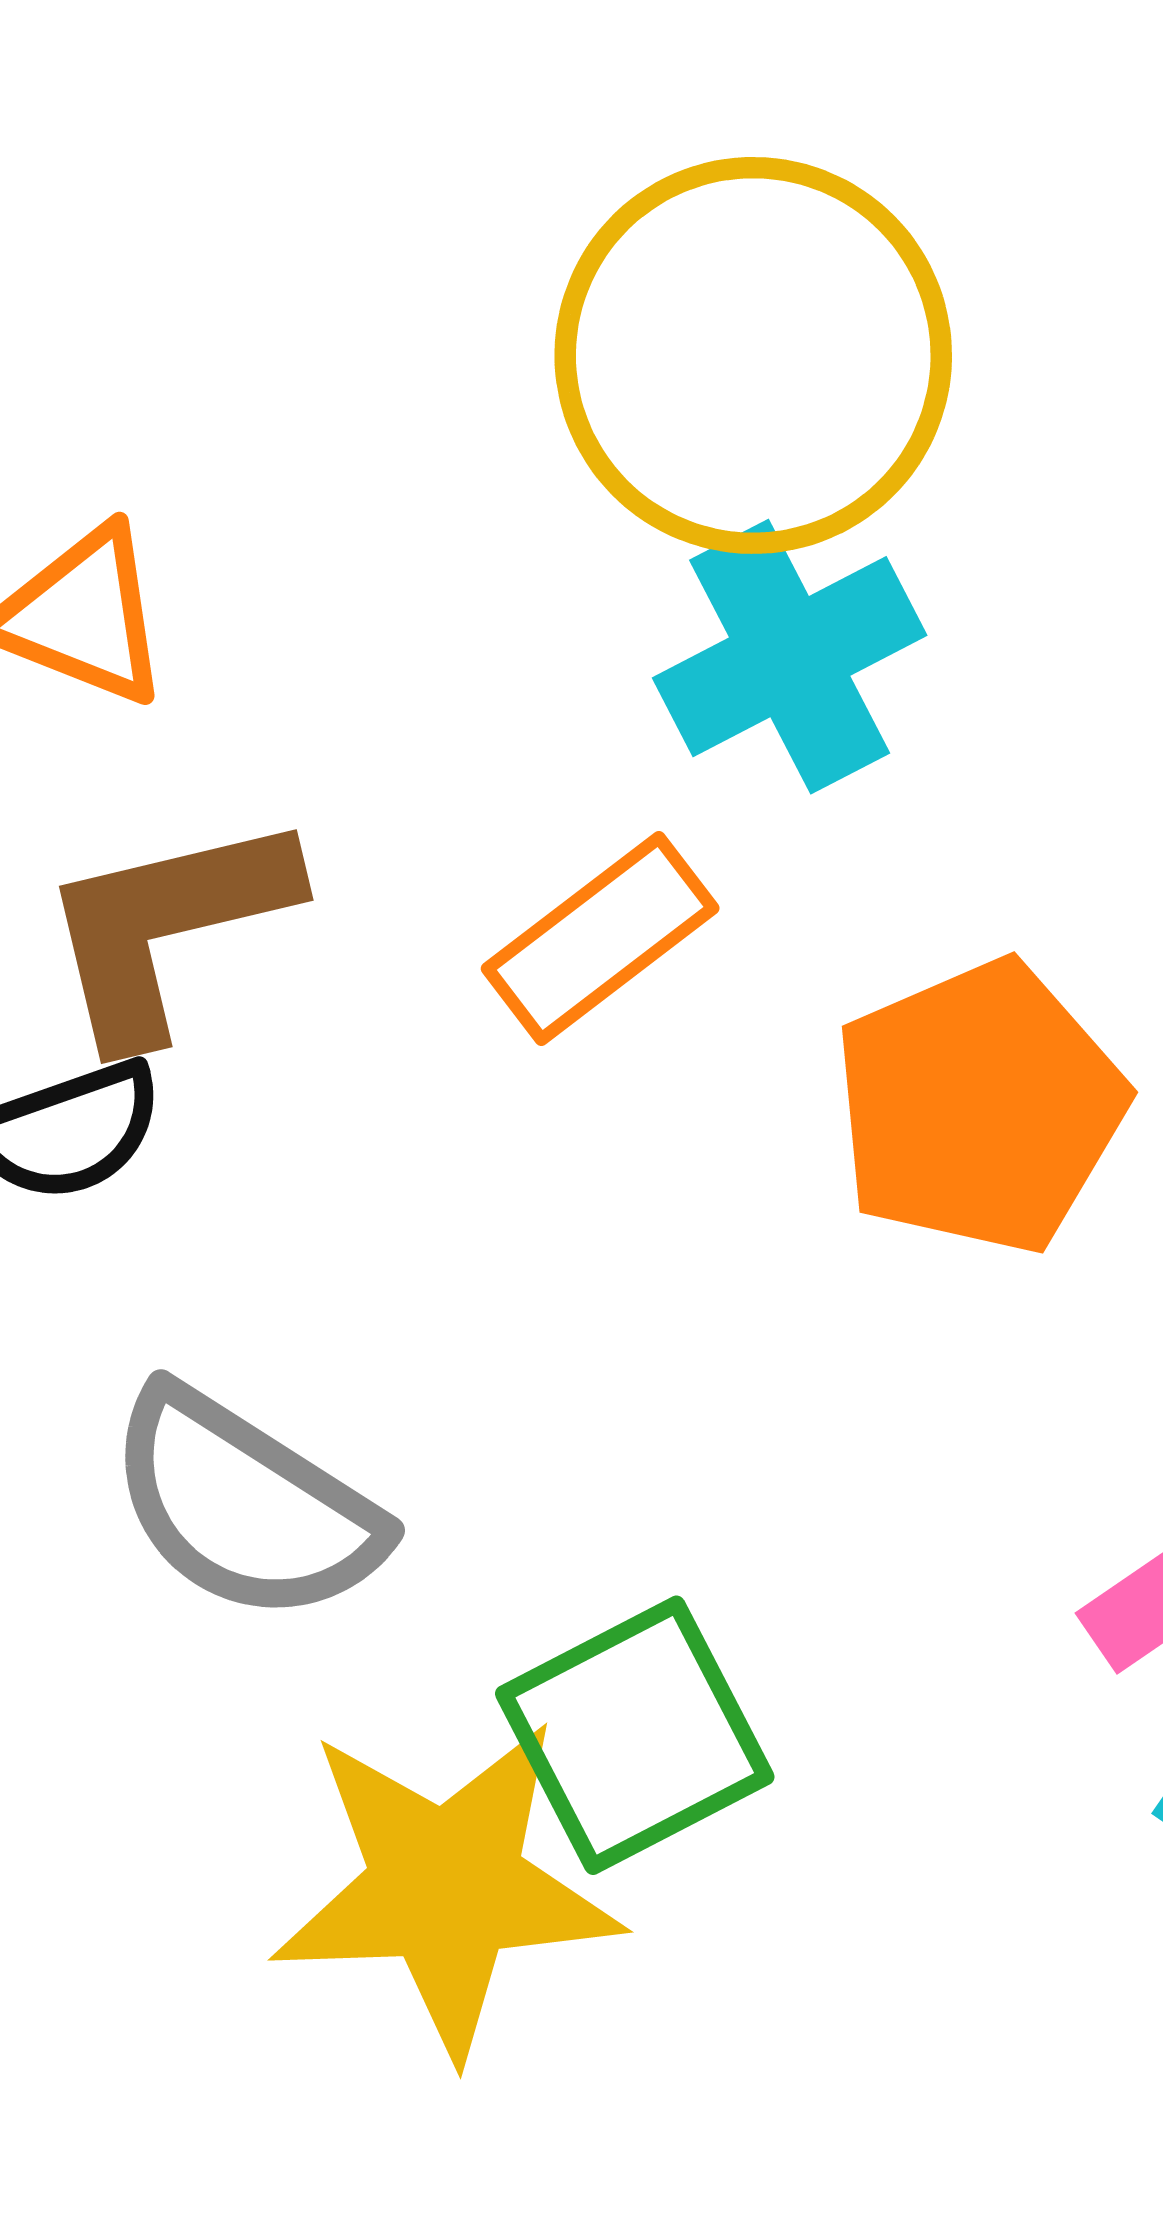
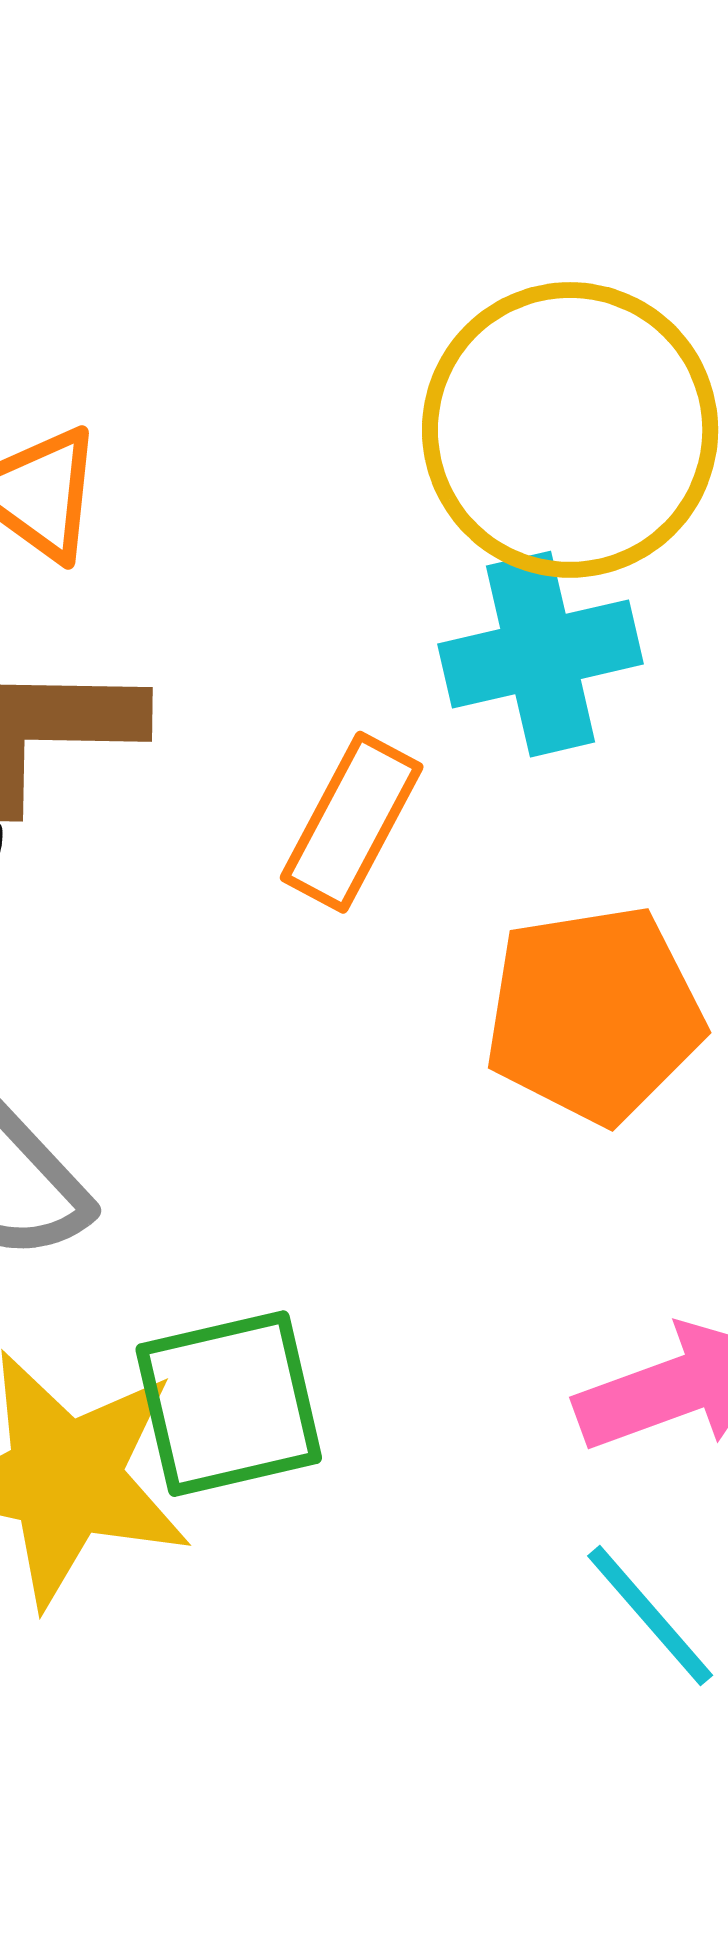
orange rectangle: (600, 938) -> (352, 822), turned -39

